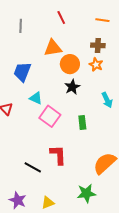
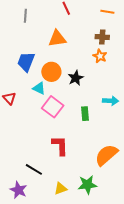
orange circle: (70, 64) -> (51, 72), moved
cyan arrow: (107, 100) -> (110, 101), moved, turned -63
black line: (33, 167) -> (34, 169), moved
yellow triangle: (48, 203) -> (61, 189), moved

